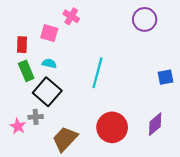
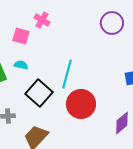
black square: (47, 92) -> (39, 93), moved
red circle: (112, 127) -> (81, 104), moved

